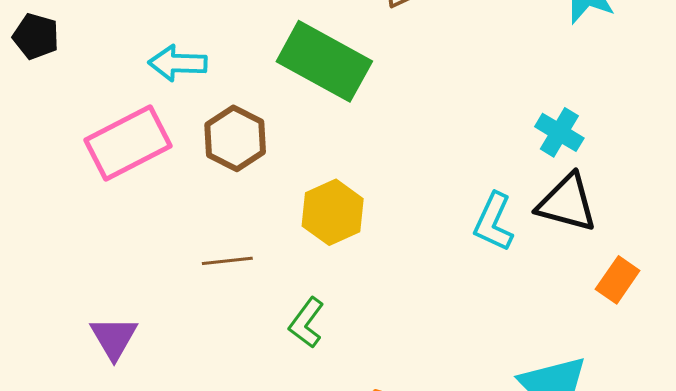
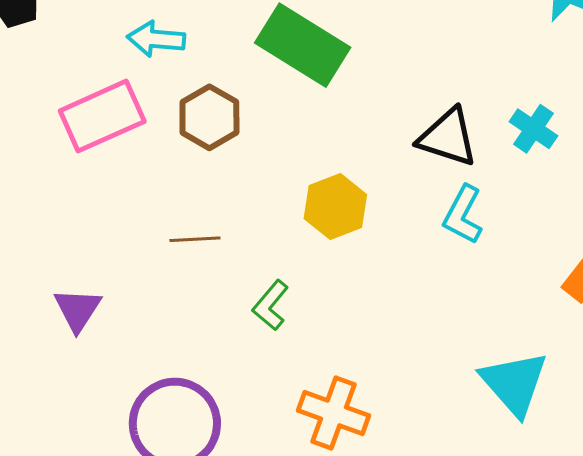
black triangle: (567, 203) -> (448, 137), moved
yellow hexagon: (333, 212) -> (335, 207), moved

